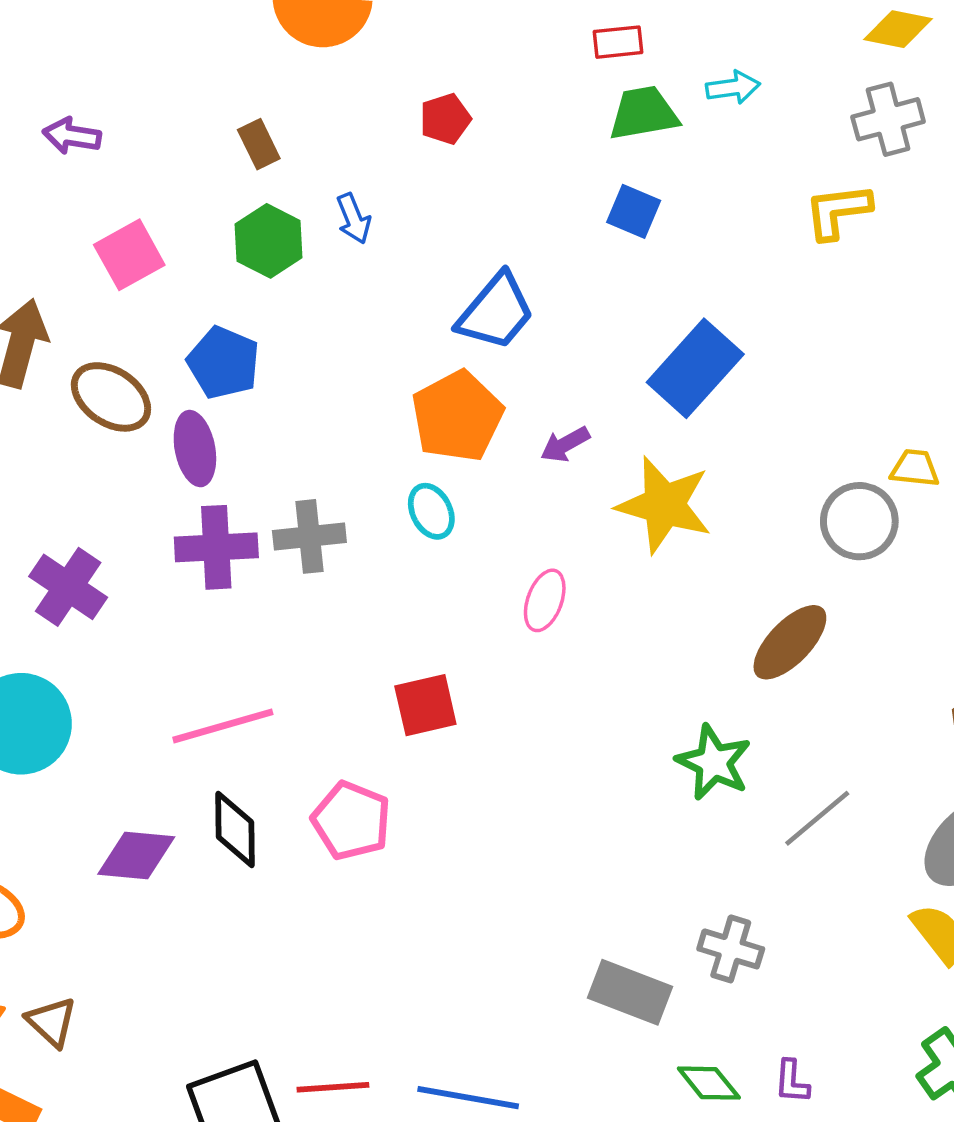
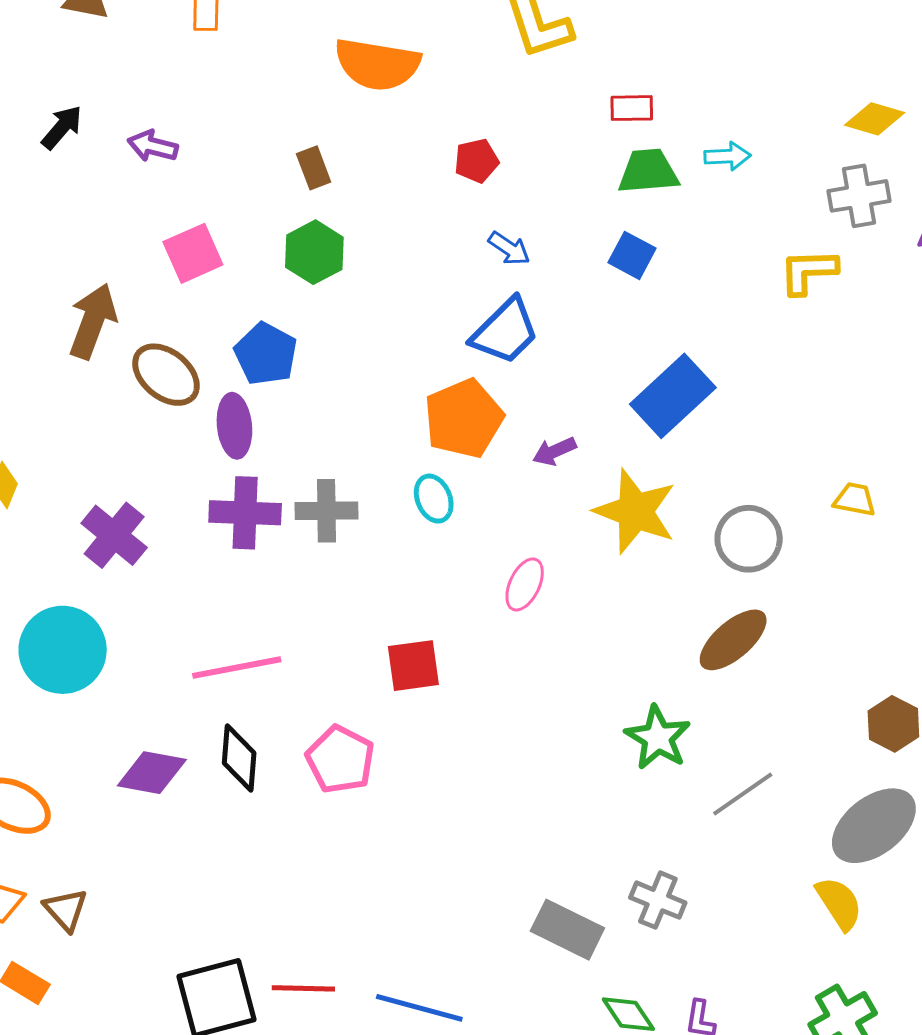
blue arrow: (354, 219) -> (509, 248), moved, turned -39
gray circle: (859, 521) -> (749, 539), moved

